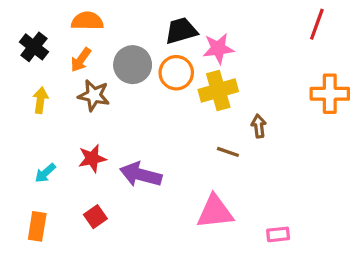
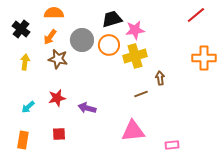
red line: (317, 24) -> (196, 15), turned 30
brown line: (228, 152) -> (141, 94), turned -40
purple arrow: (141, 175) -> (87, 108), size x0.7
red square: (95, 217) -> (59, 134), turned 32

